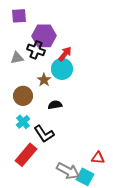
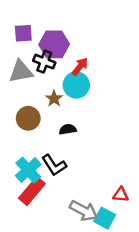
purple square: (19, 16) -> (23, 33), moved
gray triangle: (17, 58) -> (21, 71), size x1.5
cyan cross: (23, 122) -> (28, 170), moved, size x1.5

